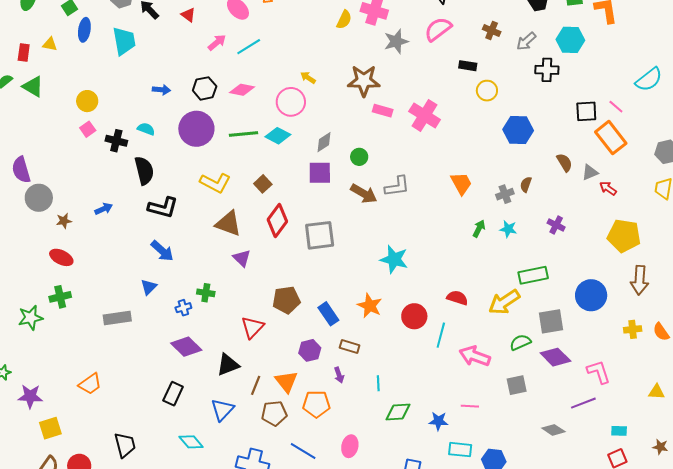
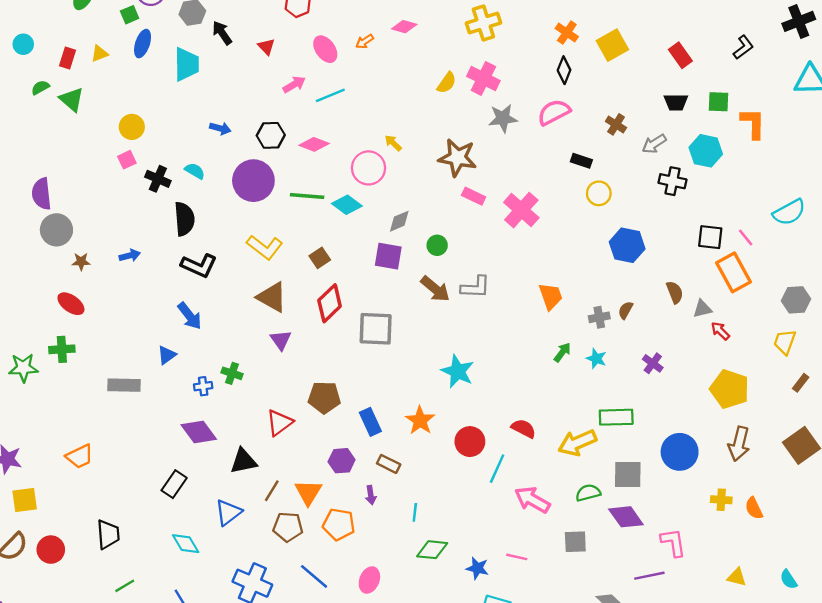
yellow triangle: (50, 44) -> (100, 53), turned -42

